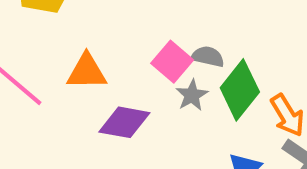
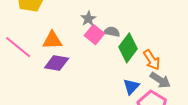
gray star: (192, 95) -> (88, 19), moved
purple diamond: (124, 122) -> (57, 63), moved

